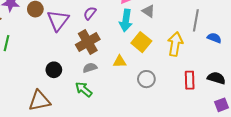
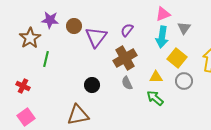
gray triangle: (148, 11) -> (184, 28), turned 32
gray semicircle: (90, 68) -> (127, 83), turned -96
gray circle: (146, 79) -> (184, 81), moved
green arrow: (84, 89) -> (155, 98), moved

